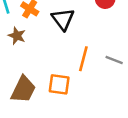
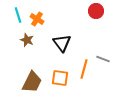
black triangle: (63, 19) -> (62, 43), moved
orange line: (83, 59) -> (84, 69), moved

